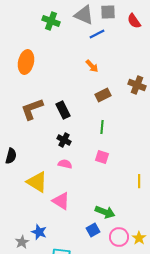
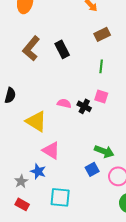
brown L-shape: (32, 109) -> (31, 48), turned -30
black cross: (64, 140) -> (84, 106), moved
pink triangle: (61, 201) -> (51, 150), moved

